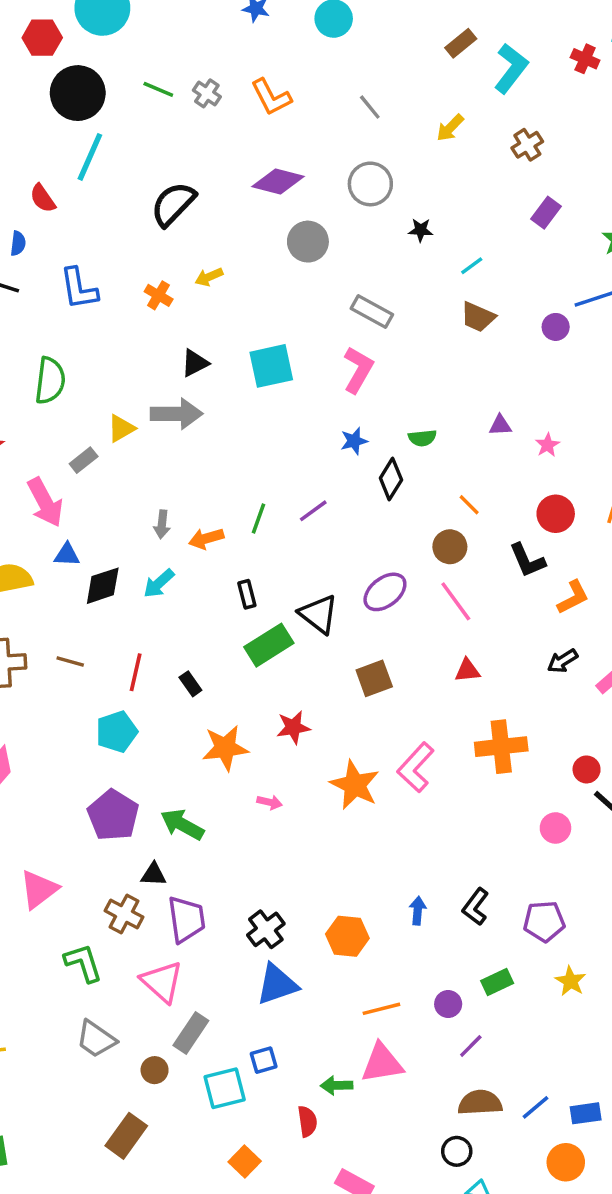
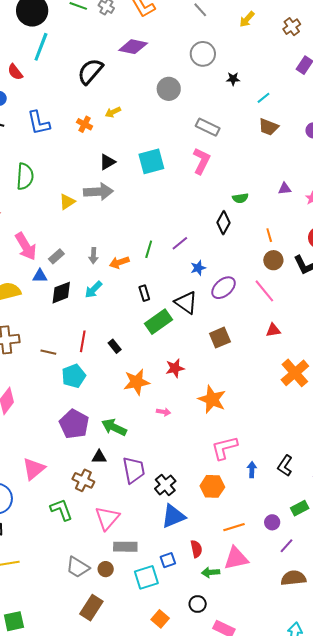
purple diamond: (278, 181) -> (133, 47), moved
blue star: (354, 441) -> (198, 268), moved
gray rectangle: (84, 460) -> (56, 256), moved
orange line: (469, 505) -> (269, 235), turned 32
brown circle: (450, 547) -> (273, 260), moved
brown line: (70, 662) -> (48, 352), moved
orange cross: (501, 747) -> (295, 373), turned -32
pink L-shape: (416, 767) -> (224, 448), moved, turned 36
purple trapezoid: (186, 919) -> (134, 470), moved
pink triangle: (162, 982) -> (107, 518), turned 32
gray rectangle: (191, 1033) -> (125, 547), turned 60
gray trapezoid: (96, 1039) -> (78, 567), moved
red semicircle: (307, 1121) -> (196, 549), moved
black circle: (457, 1151) -> (198, 604), moved

